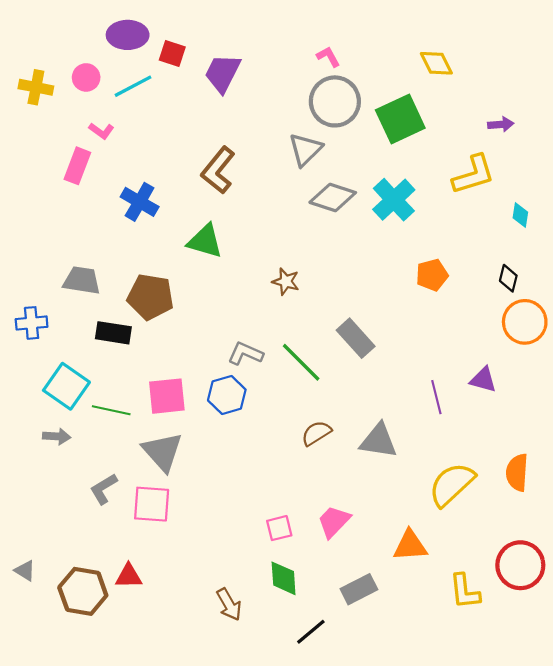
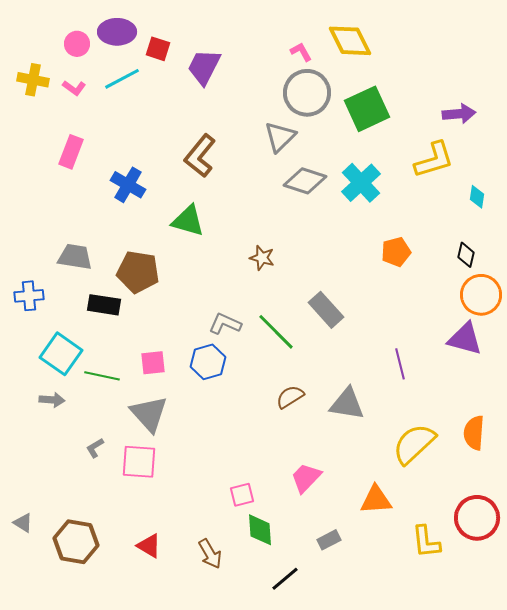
yellow diamond: (436, 63) -> (350, 41), moved, size x1.4
pink circle: (86, 77) -> (77, 44), moved
purple arrow: (501, 124) -> (459, 114), size x1.4
pink L-shape: (101, 131) -> (74, 88), moved
purple triangle: (483, 380) -> (465, 339), moved, size x1.4
pink square: (167, 396) -> (153, 363), size x0.7
gray L-shape: (104, 489) -> (95, 448), size x0.7
pink square: (279, 528) -> (242, 495), moved
red triangle: (129, 576) -> (149, 546), moved, turned 32
gray rectangle: (359, 589) -> (329, 540), size x0.7

